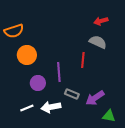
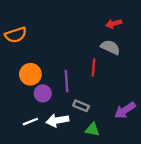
orange circle: (27, 55) -> (30, 74), moved
purple arrow: (95, 98) -> (125, 110), moved
green triangle: (109, 116) -> (92, 129), moved

